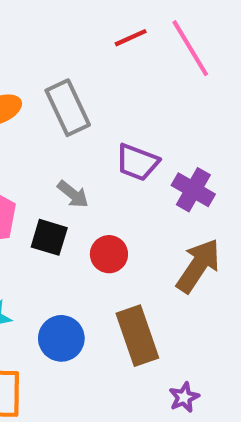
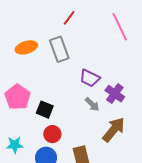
red line: (131, 38) -> (69, 18), moved, turned -35
gray arrow: (73, 194) -> (92, 104), moved
red circle: (109, 254) -> (52, 134), moved

